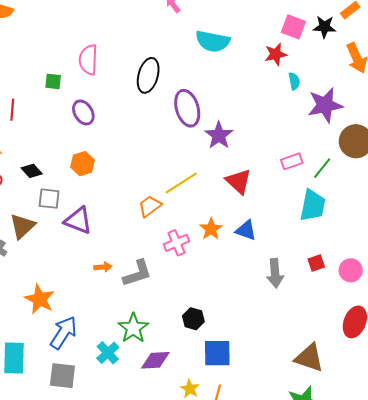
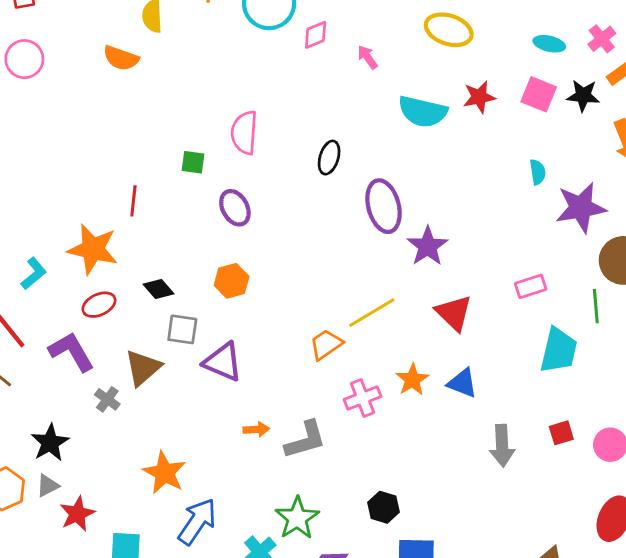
red star: (276, 54) -> (479, 97), moved
black ellipse: (148, 75) -> (329, 158), size x0.7
green line: (322, 168) -> (596, 306), moved, turned -45

